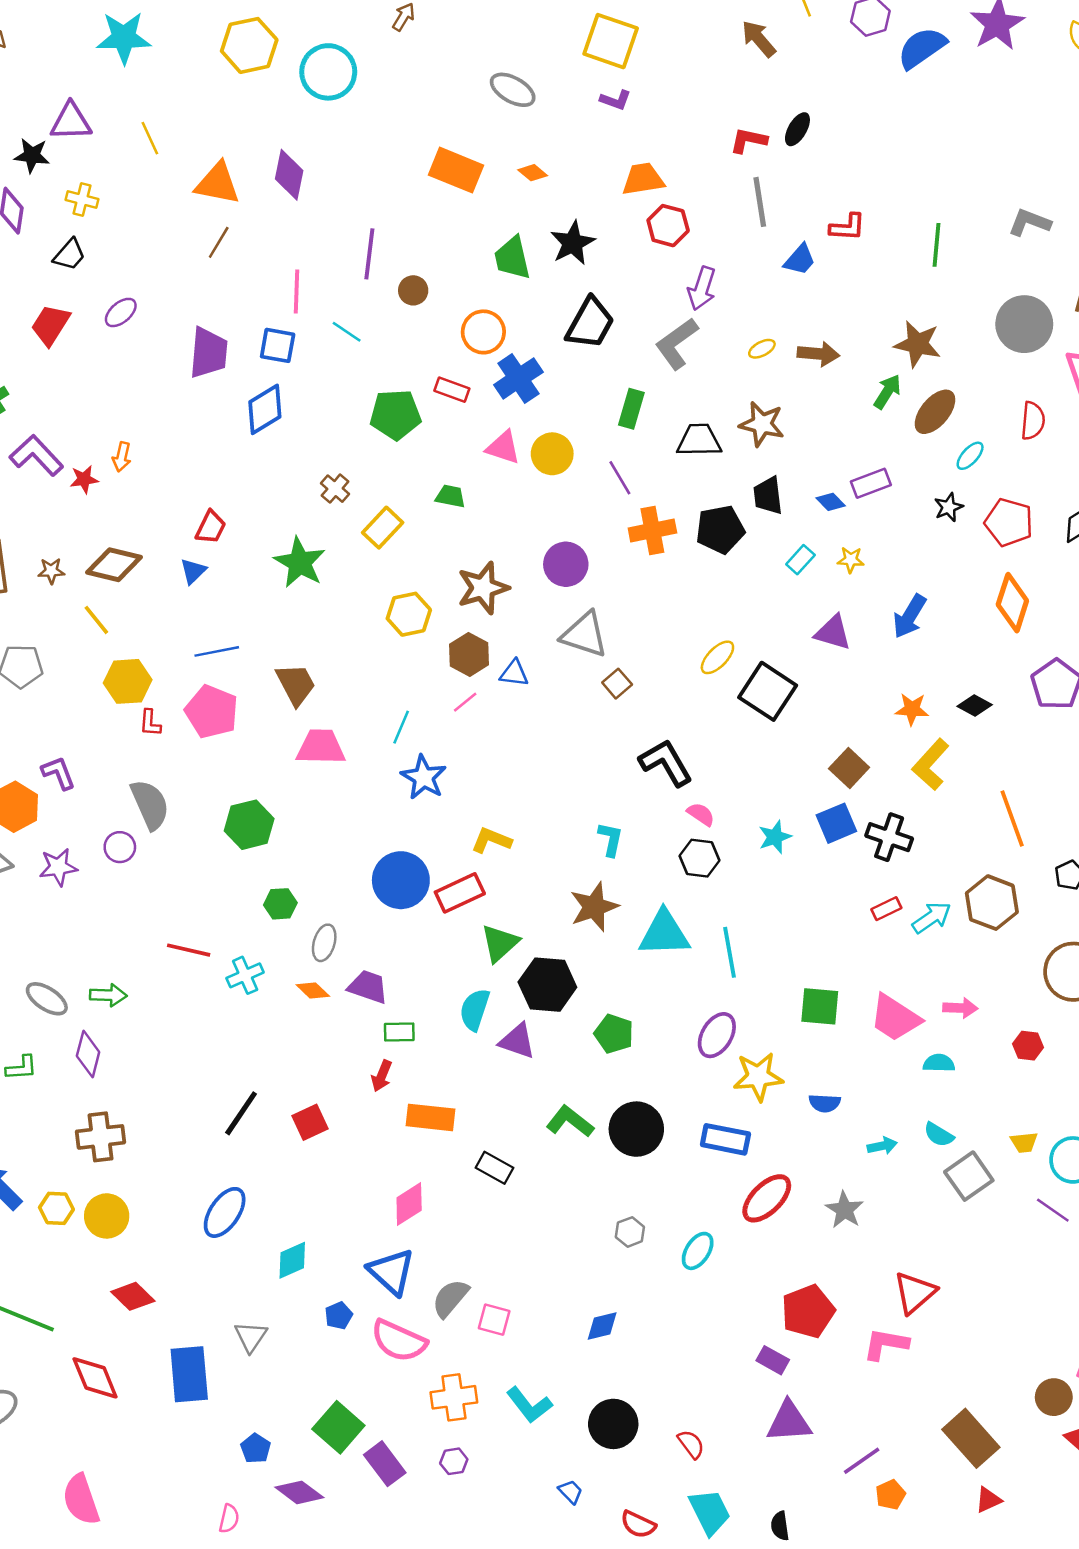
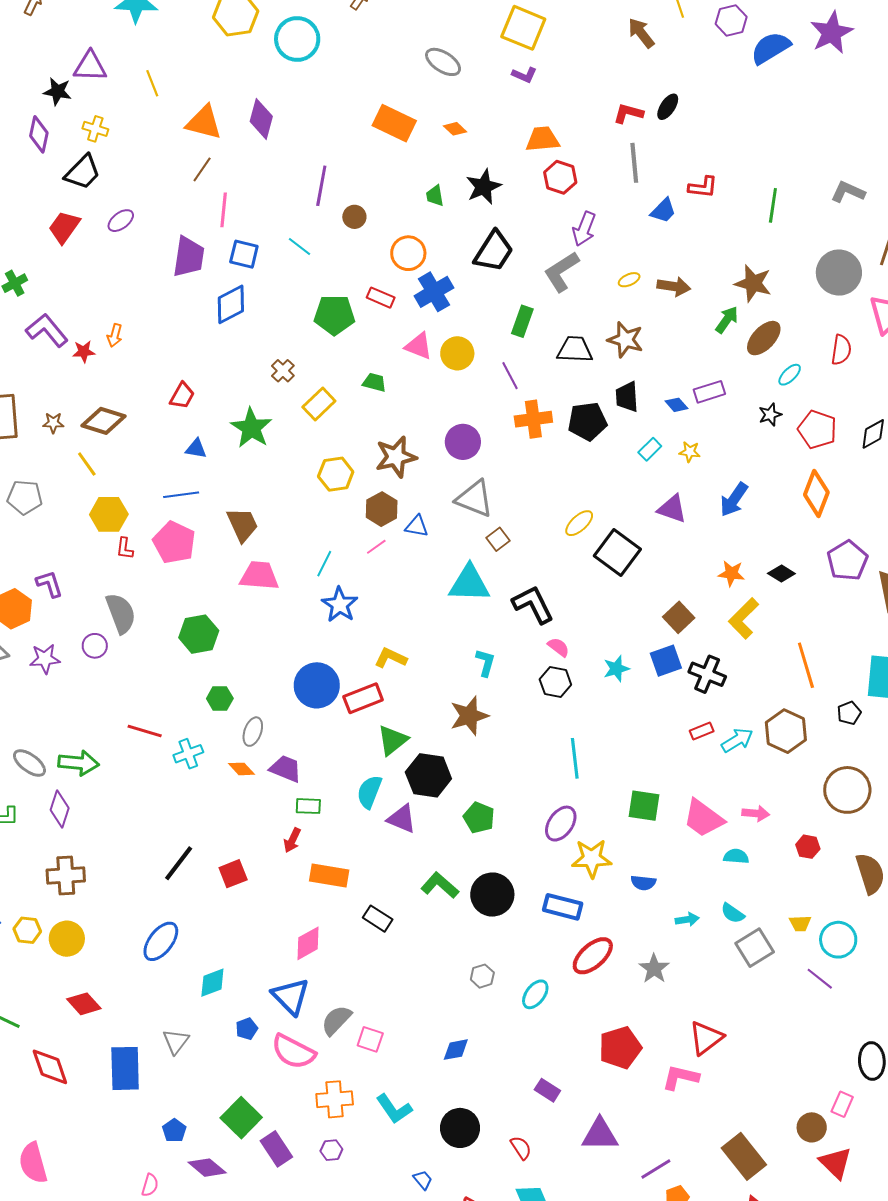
black trapezoid: (69, 255) -> (83, 172), size x1.4
green trapezoid: (512, 258) -> (435, 196), size x0.6
pink line: (296, 291) -> (224, 210), moved
blue triangle: (193, 571) -> (196, 449), moved, turned 50
cyan triangle: (664, 933) -> (469, 584), moved
green arrow: (108, 995) -> (79, 763), size x1.4
purple rectangle: (773, 1360) -> (547, 1090), moved

